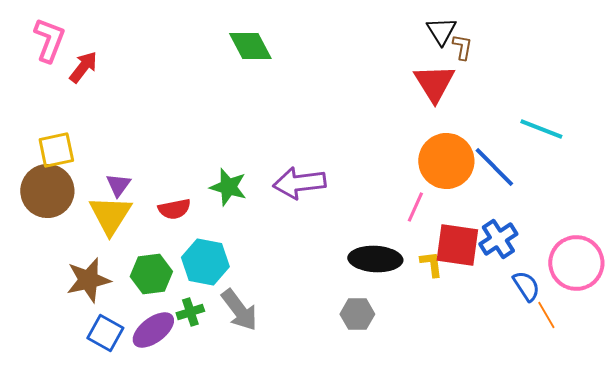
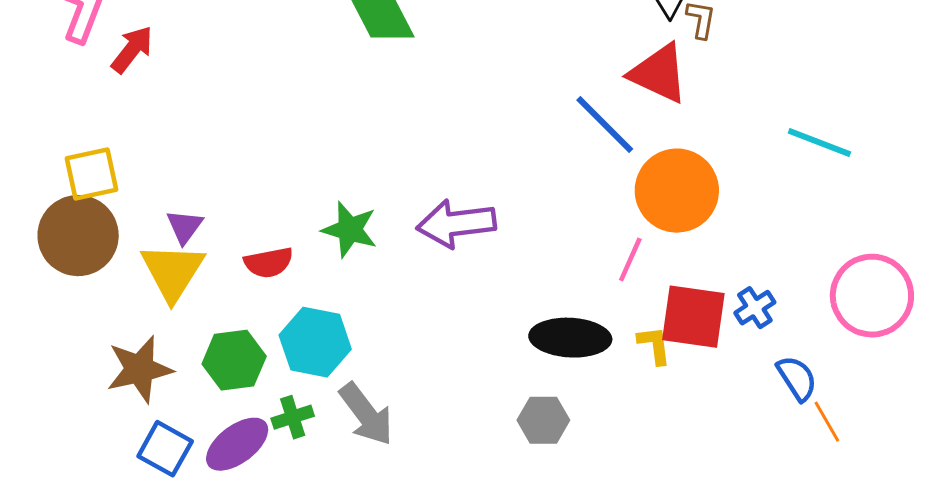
red triangle: (434, 83) -> (659, 73), turned -33
blue line: (494, 167) -> (605, 124), moved
blue cross: (498, 239) -> (755, 308), size x0.7
pink circle: (576, 263) -> (872, 296), moved

